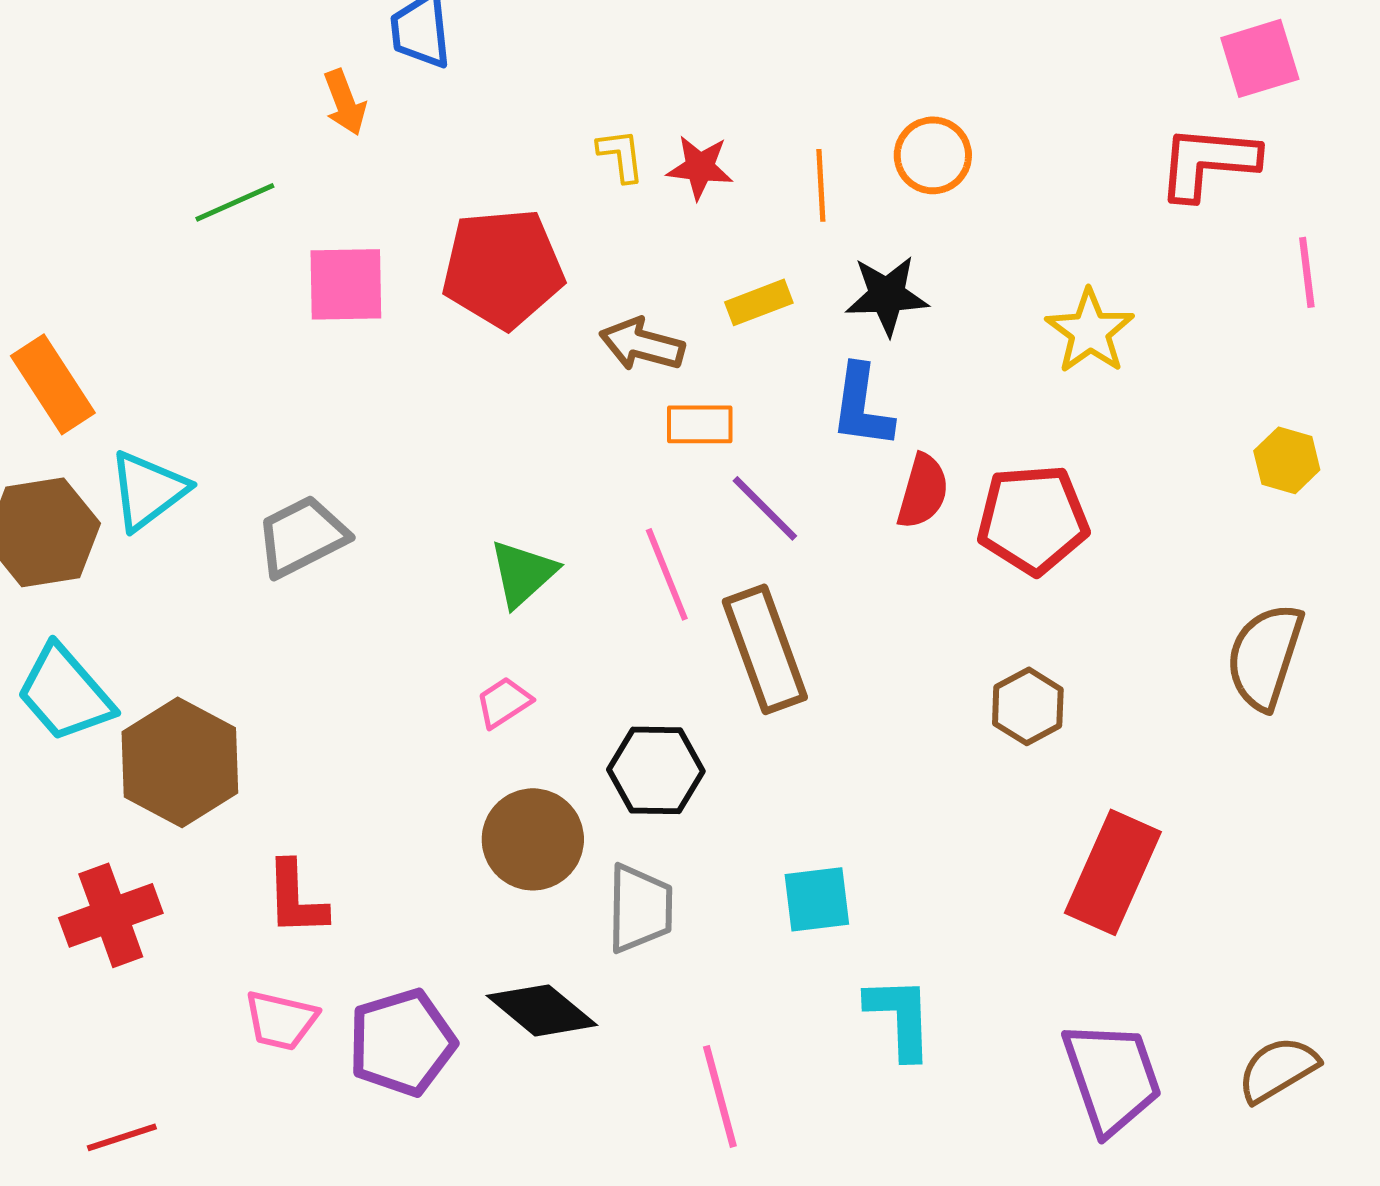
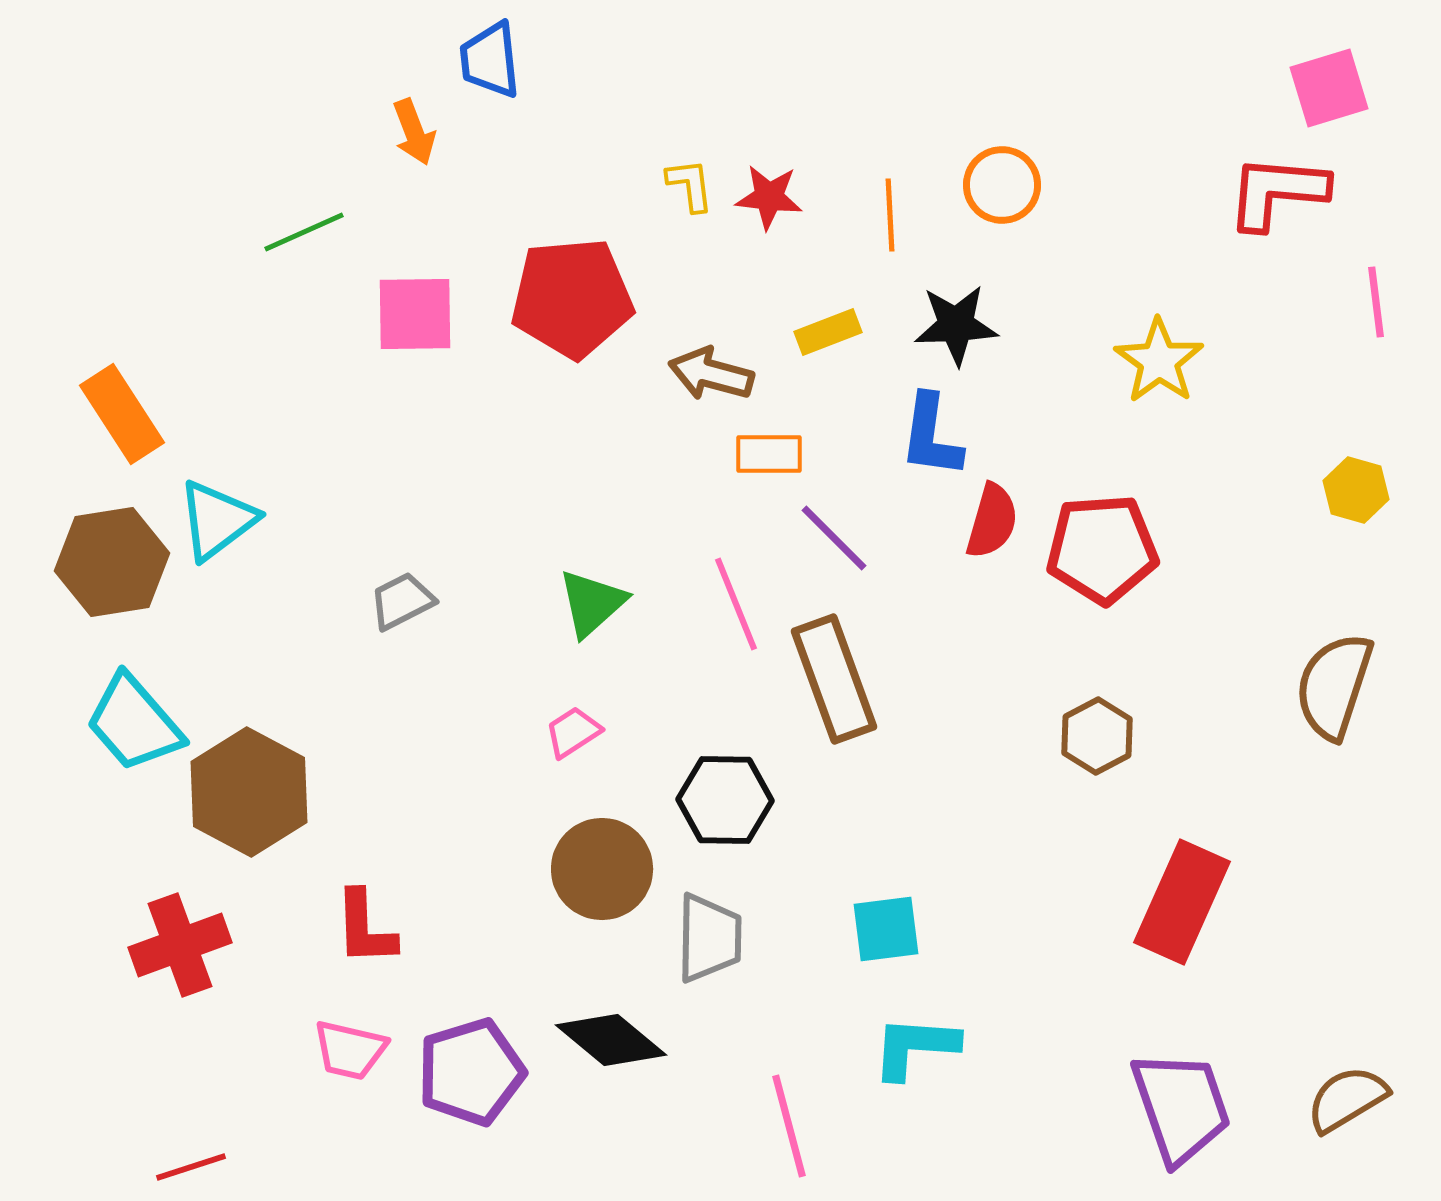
gray trapezoid: (302, 536) -> (402, 601), moved, size x0.7
cyan L-shape: (900, 1017) -> (915, 1047), moved, turned -84

